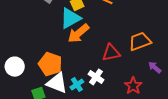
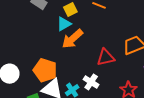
cyan triangle: (70, 18) -> (64, 24), size x0.7

